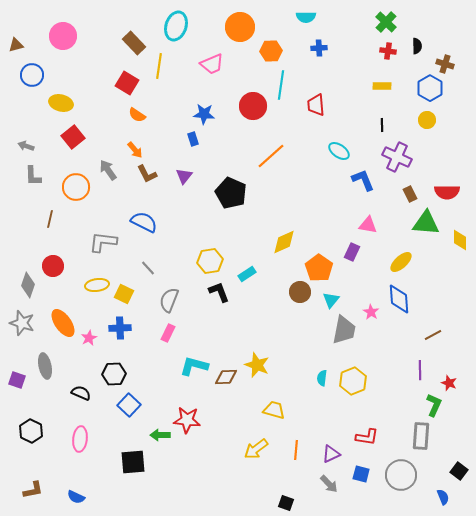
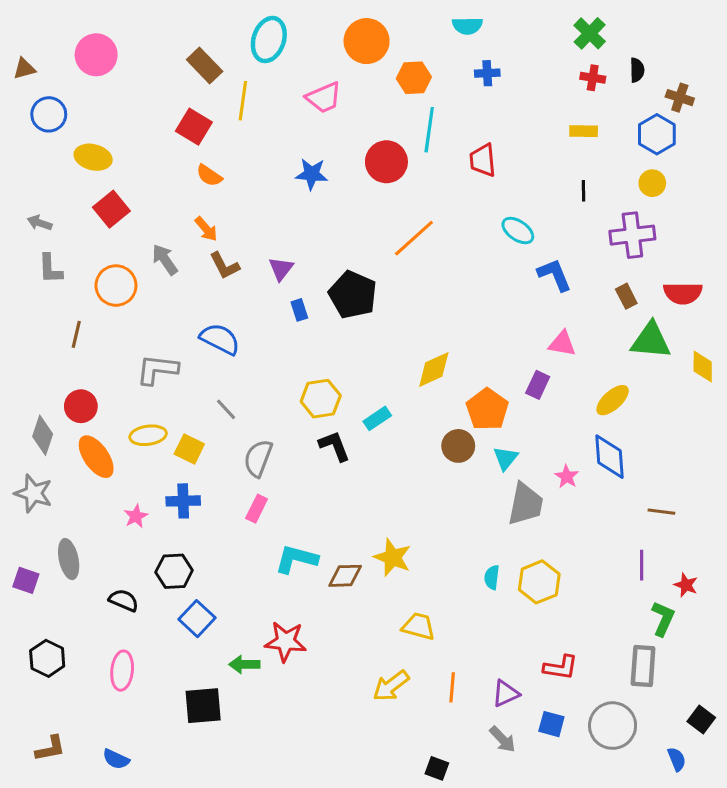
blue rectangle: (193, 139) -> (299, 310), moved
purple cross: (397, 157) -> (632, 235), moved, turned -32
orange ellipse: (63, 323) -> (96, 457), moved
brown line: (433, 335) -> (661, 512), turned 36

